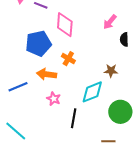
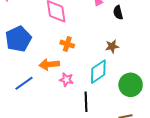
blue pentagon: (38, 43) -> (18, 39), moved
pink star: (54, 99) -> (66, 80), moved

